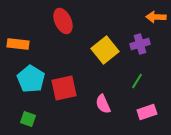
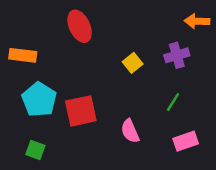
yellow square: (105, 50) -> (133, 63), size x0.6

